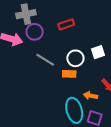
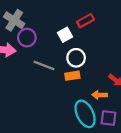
gray cross: (26, 14) -> (14, 20), turned -36
red rectangle: (66, 24) -> (85, 21), moved
white square: (98, 52) -> (65, 35), moved

